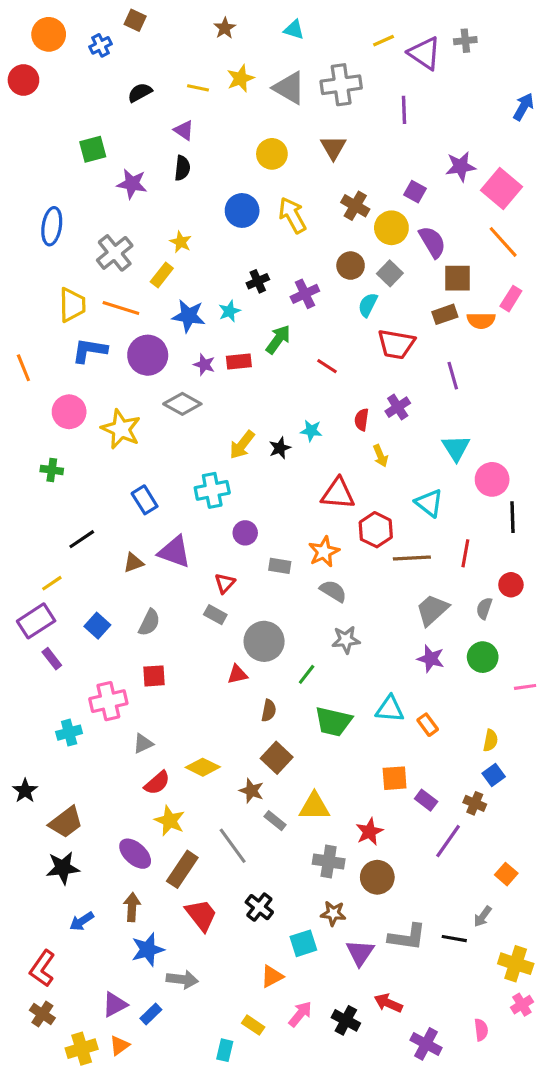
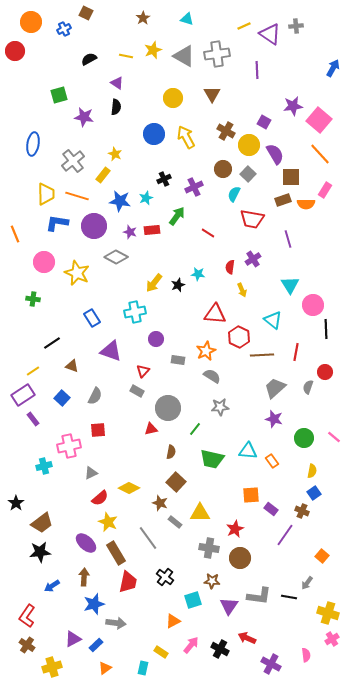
brown triangle: (134, 563) -> (72, 366), moved, turned 40
green circle: (483, 657) -> (304, 438), moved
pink line: (525, 687) -> (334, 437), turned 48
brown rectangle: (182, 869) -> (116, 553), turned -65
red trapezoid: (201, 915) -> (128, 582), turned 50
orange triangle: (119, 1045) -> (105, 668), moved

